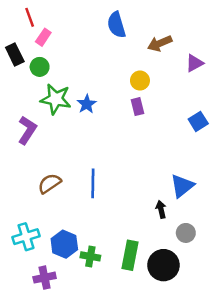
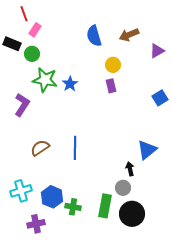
blue semicircle: (116, 25) -> (94, 36), moved
black rectangle: (15, 55) -> (12, 44), turned -42
gray circle: (186, 233) -> (123, 188), moved

